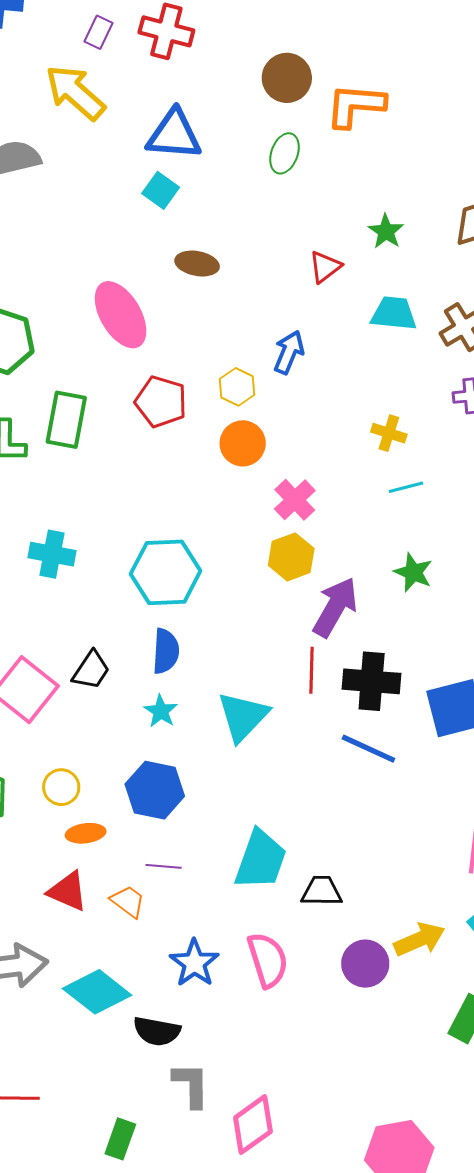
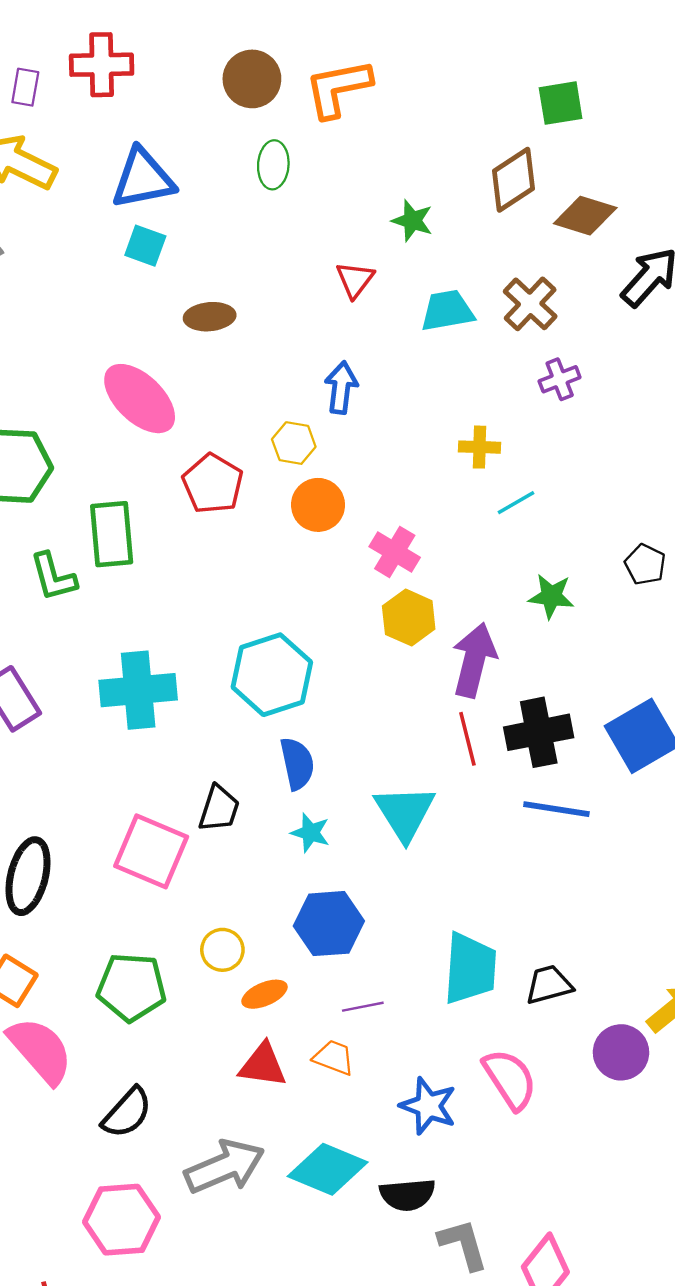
red pentagon: (161, 402) -> (213, 484), turned 30
cyan cross: (52, 554) -> (138, 690), size x1.4

